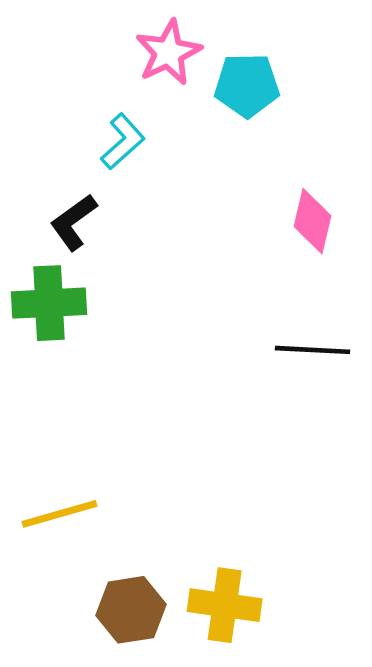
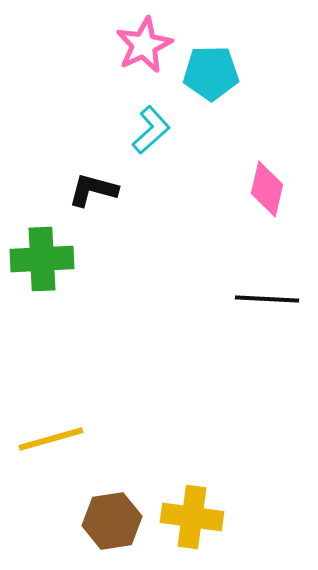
cyan L-shape: (123, 141) -> (151, 130), moved
black L-shape: (74, 222) -> (93, 190), moved, turned 51

